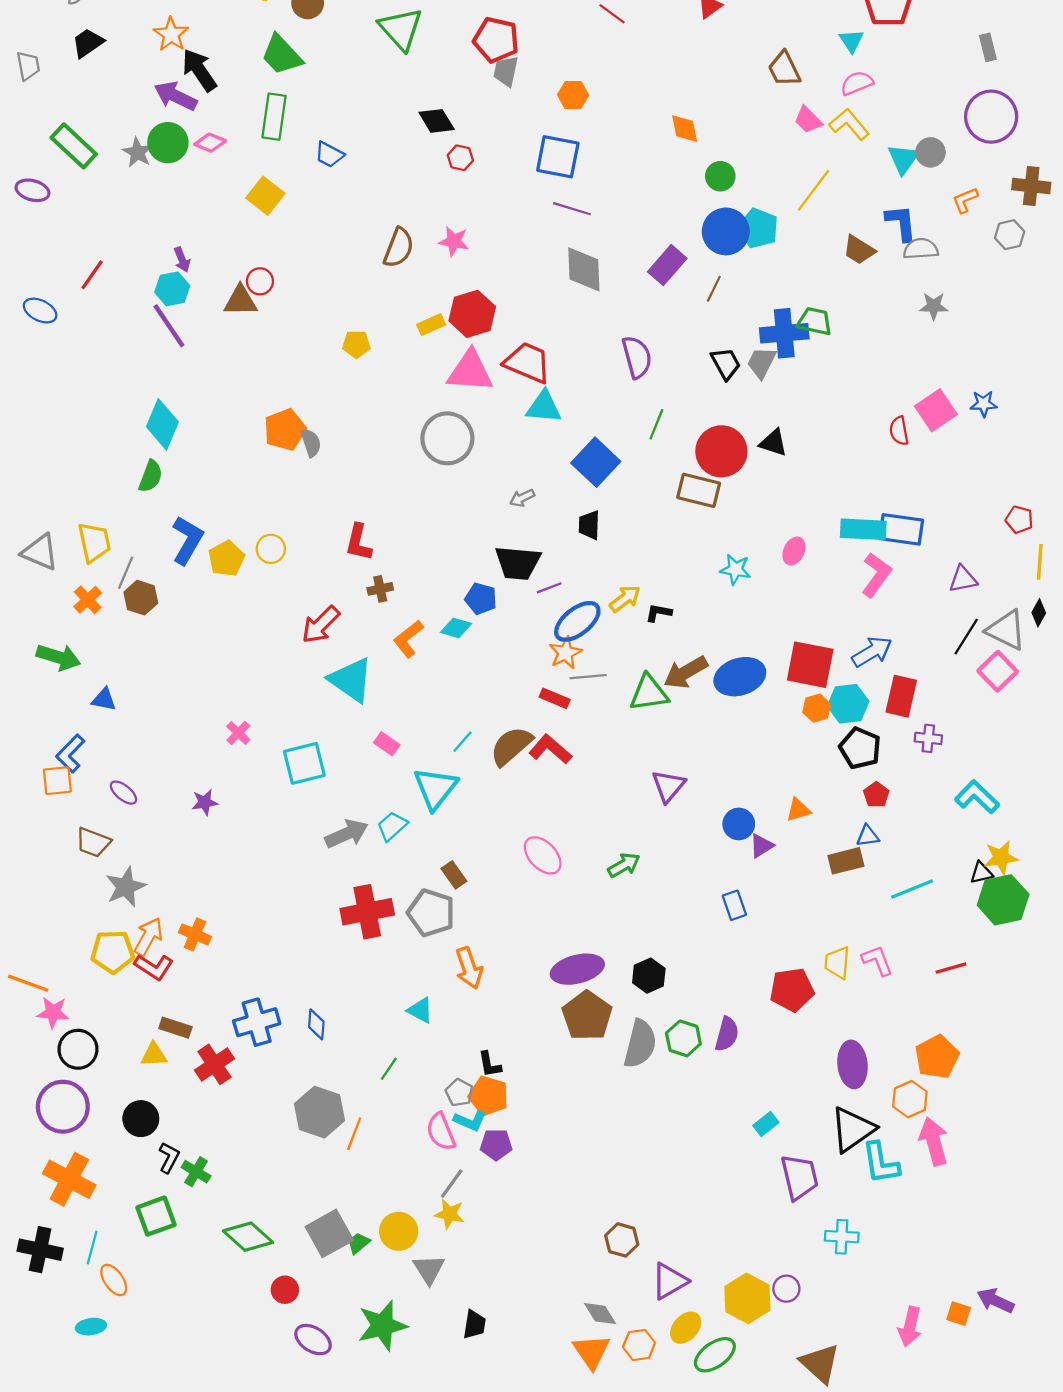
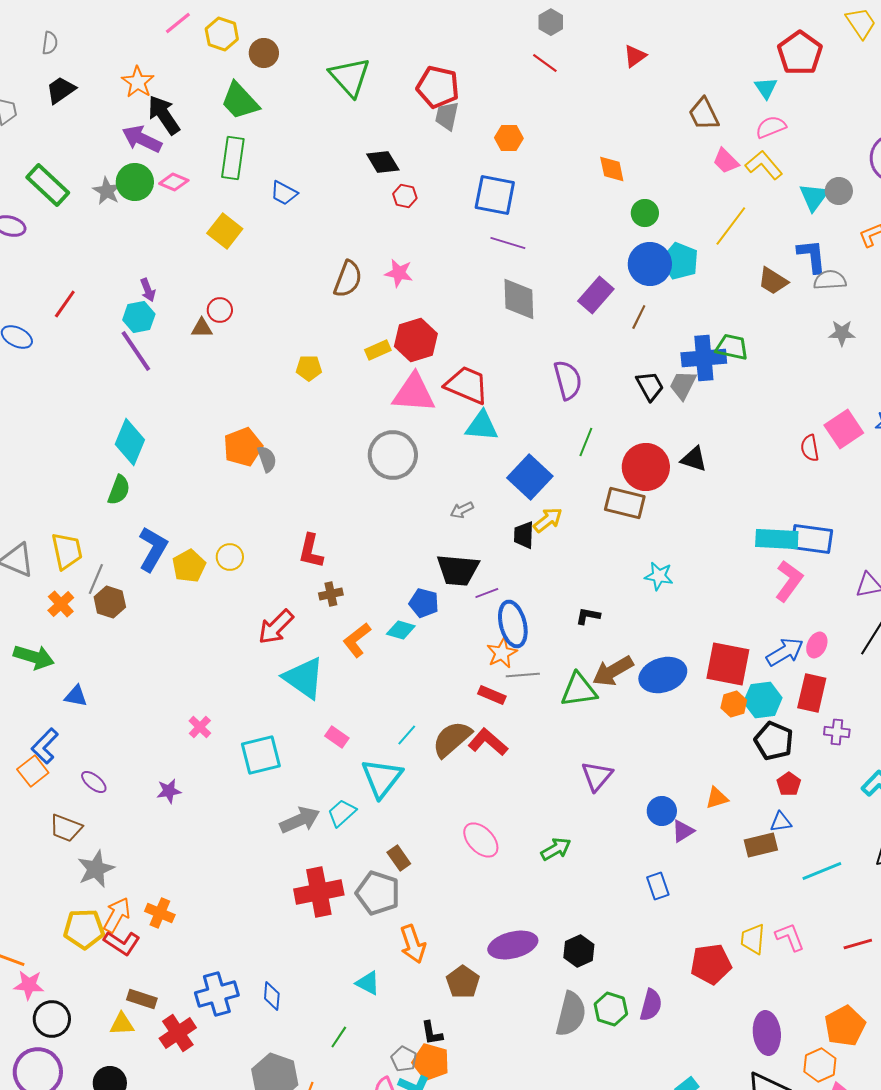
brown triangle: (240, 301) -> (202, 328), size x0.7
pink ellipse: (794, 551) -> (817, 645), moved
yellow arrow: (625, 599) -> (548, 520), moved
blue ellipse: (577, 621) -> (513, 624), turned -66
orange square: (57, 781) -> (33, 771), turned -32
brown pentagon: (587, 1016) -> (463, 982), moved, size x0.7

